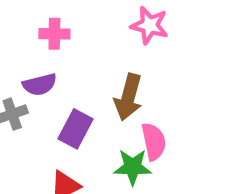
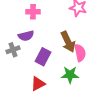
brown arrow: (128, 97) -> (68, 42), turned -40
pink semicircle: (154, 142) -> (80, 53), moved

